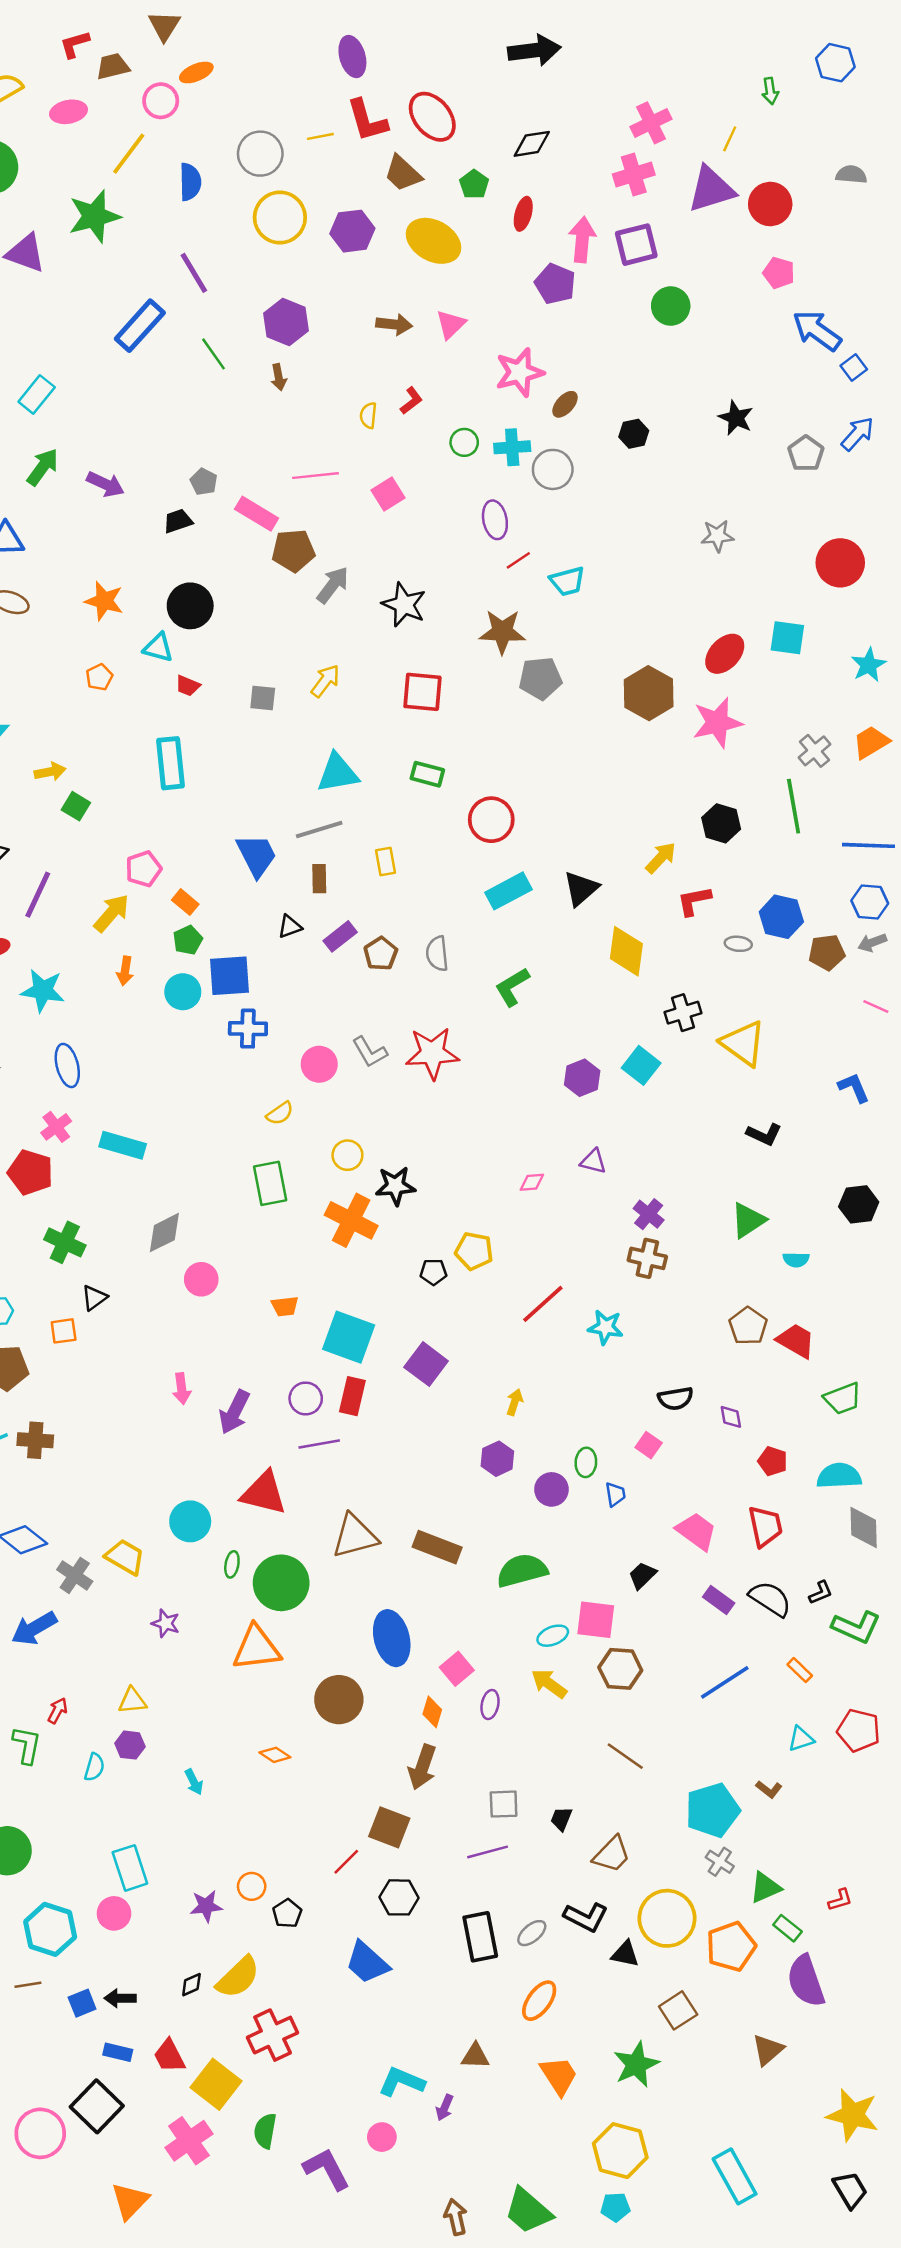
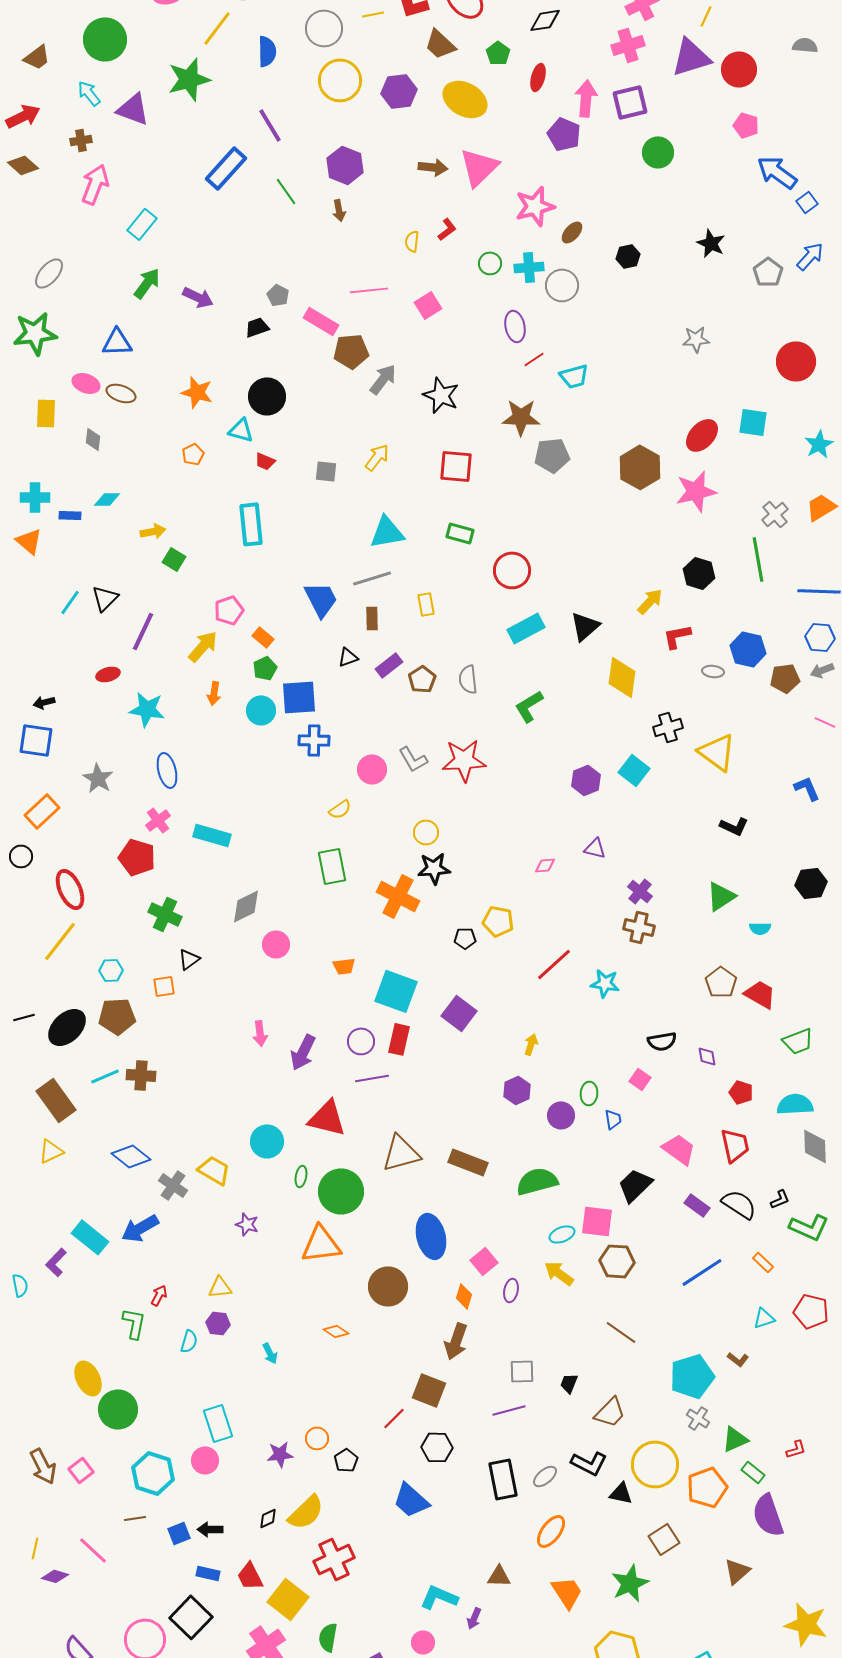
pink triangle: (451, 324) -> (479, 167), size x1.6
yellow circle: (347, 1155) -> (426, 832), moved
black trapezoid: (642, 1575) -> (635, 1185), size x1.5

